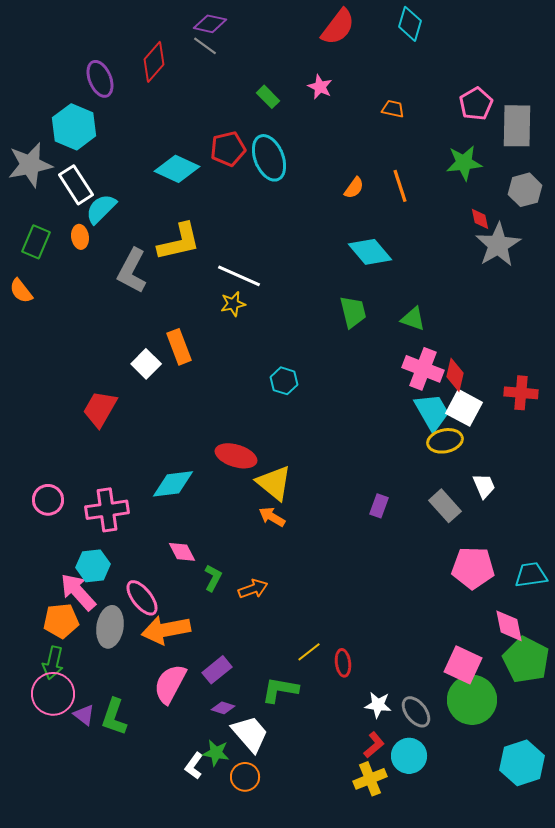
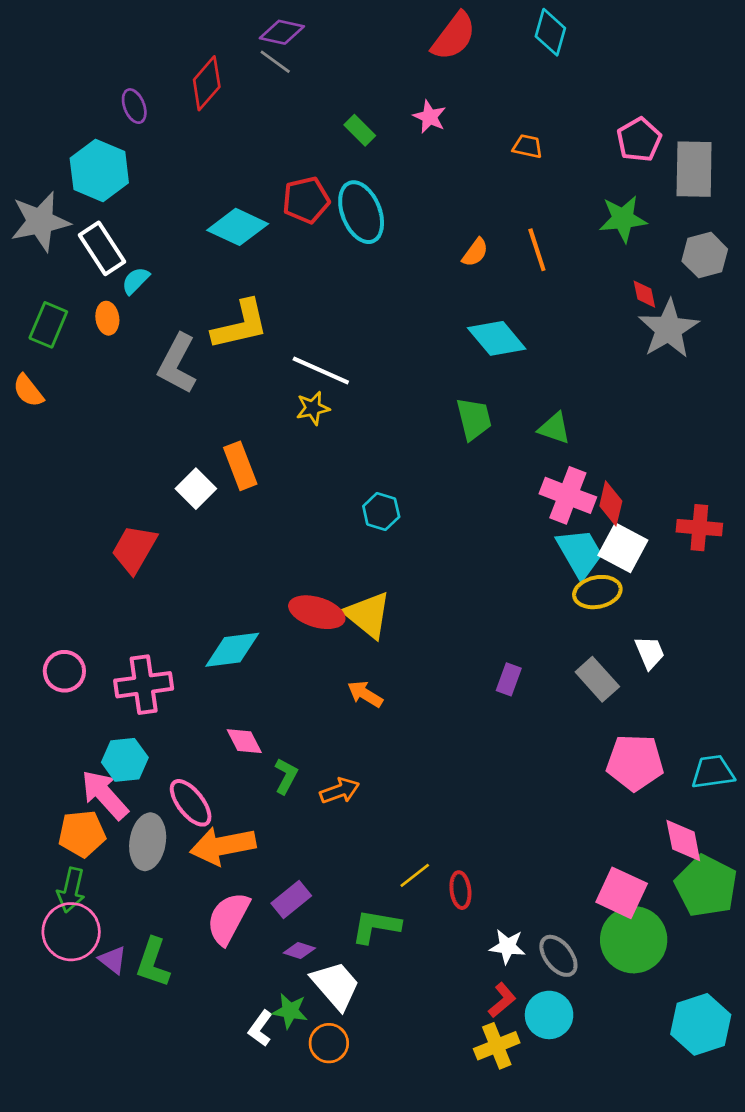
purple ellipse: (100, 79) -> (134, 106), size x0.7
cyan semicircle: (101, 209) -> (136, 281), size x0.7
yellow triangle: (274, 483) -> (368, 615), moved

